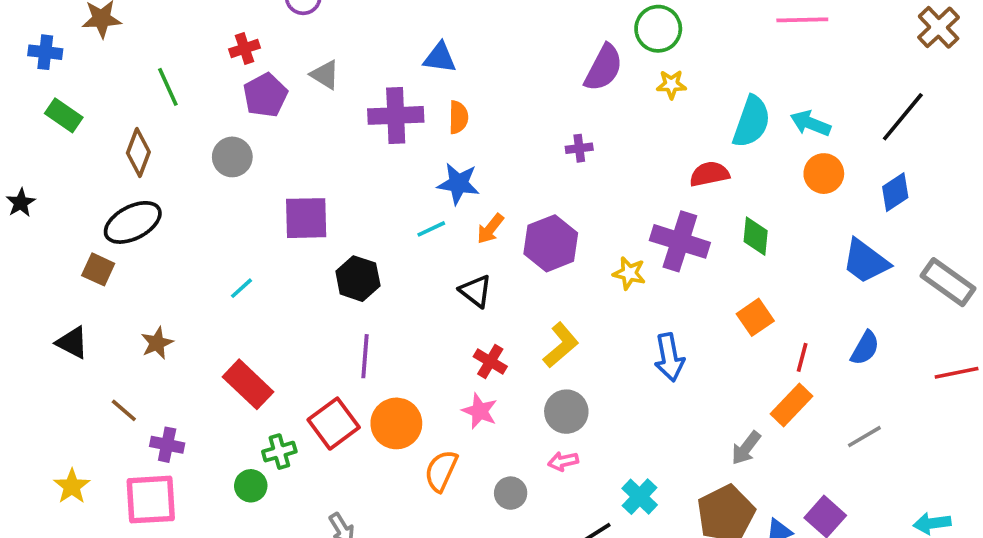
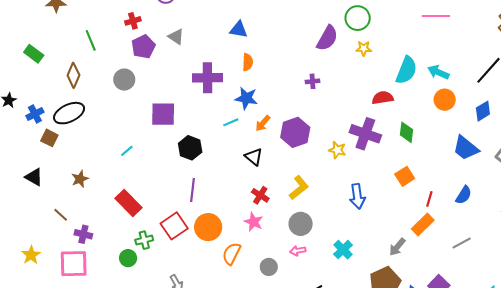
blue cross: (45, 52) -> (35, 114), moved, turned -36
purple cross: (396, 115) -> (208, 78), moved
cyan cross: (640, 497) -> (343, 250), moved

